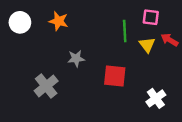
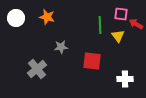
red arrow: (170, 40) -> (136, 24), moved
white cross: (156, 98) -> (125, 79), turned 35

